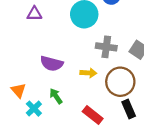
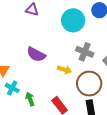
green arrow: (56, 96) -> (30, 99), moved
cyan cross: (34, 109) -> (12, 88), turned -32

